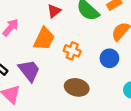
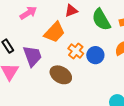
blue circle: (109, 58) -> (95, 55), moved
brown ellipse: (77, 87) -> (61, 75), moved

